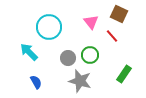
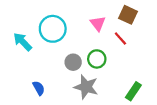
cyan arrow: (29, 52) -> (23, 42), moved
green rectangle: (124, 74) -> (133, 91), moved

